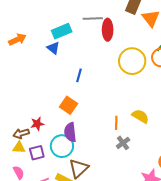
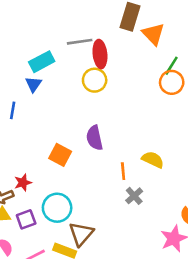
blue triangle: (53, 48) -> (33, 84), turned 32
yellow circle: (132, 61) -> (95, 80), moved, size x0.7
blue line: (79, 75) -> (13, 110), moved
purple semicircle: (70, 132) -> (94, 138), moved

